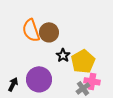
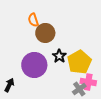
orange semicircle: (31, 30) -> (33, 20), moved, size x0.6
purple circle: (39, 79) -> (34, 65), moved

